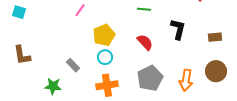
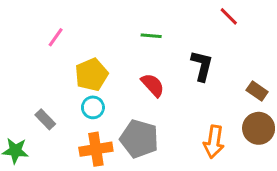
brown rectangle: (215, 37) -> (257, 91), moved, turned 40
gray pentagon: (150, 78) -> (139, 139), moved, turned -30

